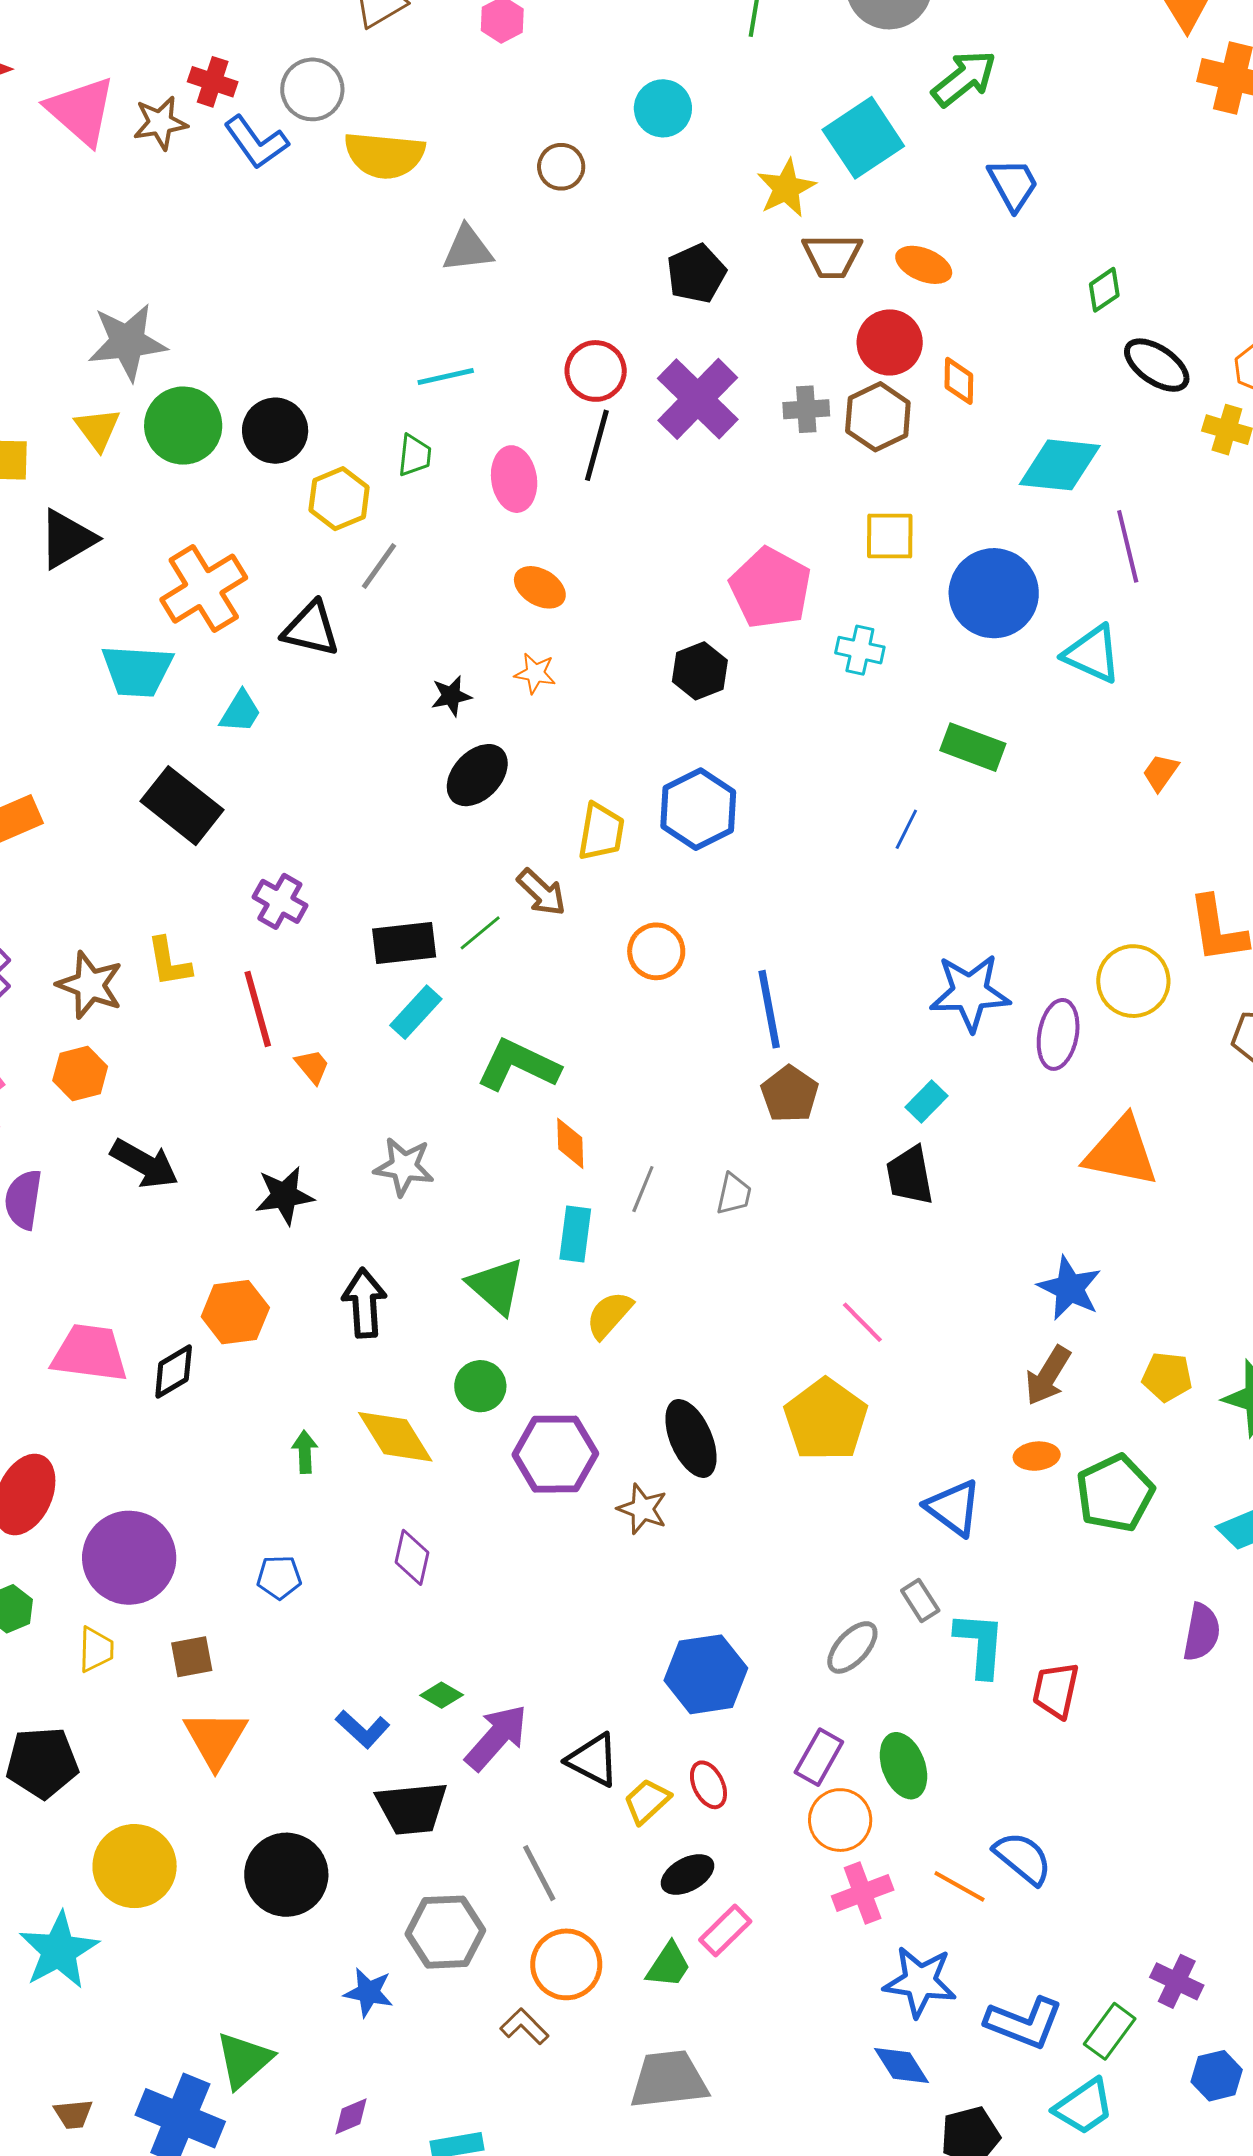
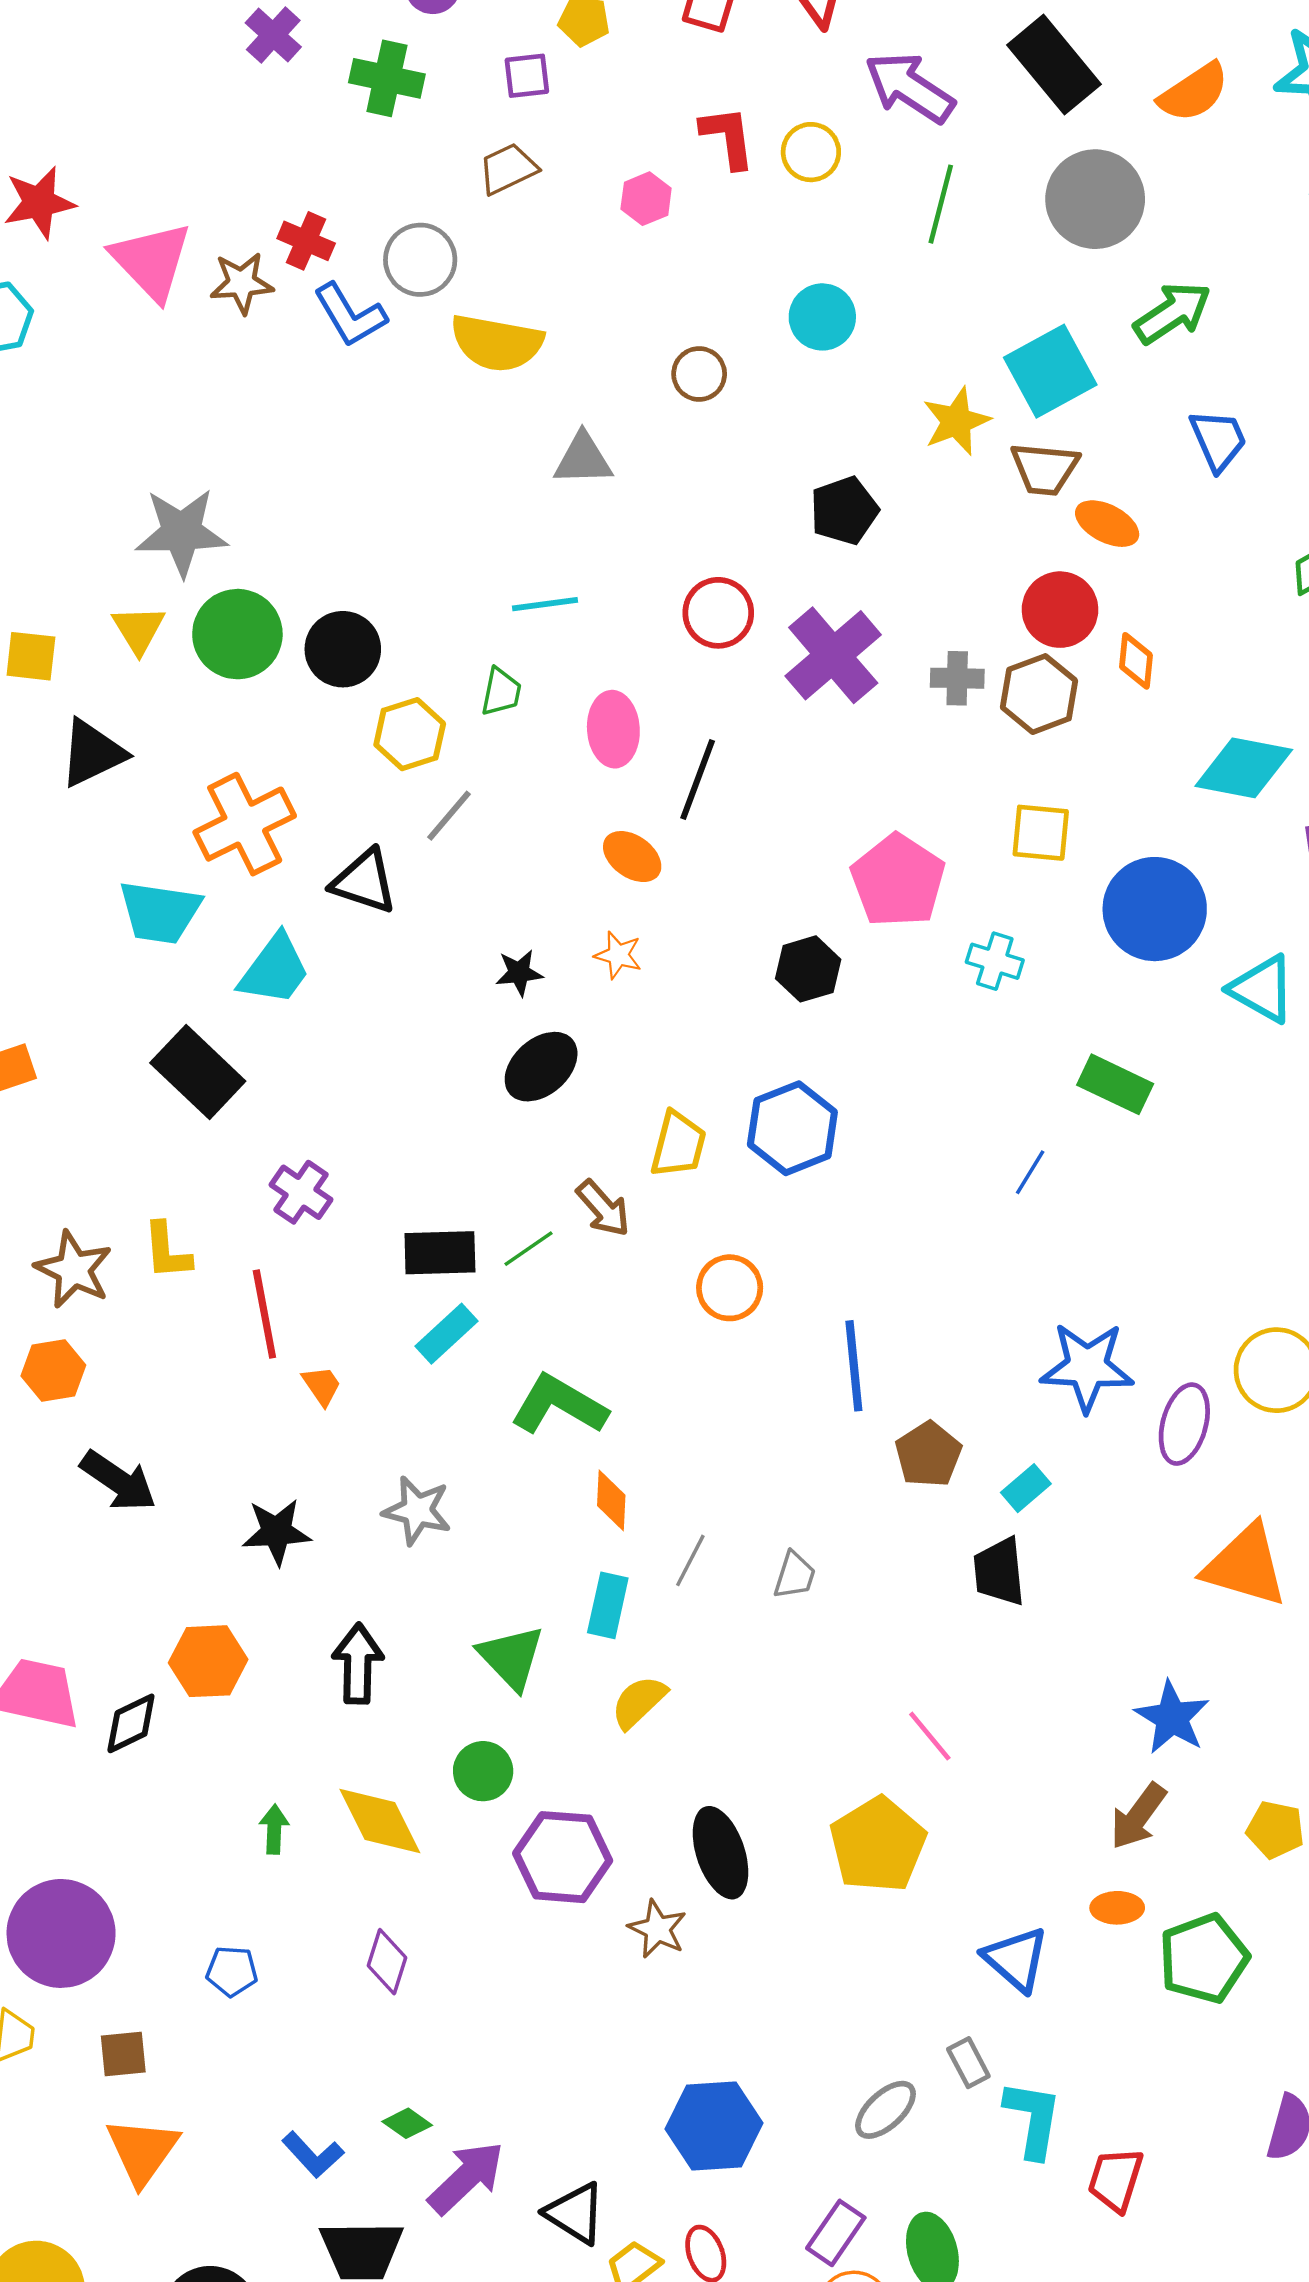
brown trapezoid: (832, 256) -> (1045, 469), moved
black line: (597, 445) -> (698, 779), moved
cyan trapezoid: (240, 712) -> (275, 970), size x1.5
brown pentagon: (790, 1094) -> (928, 1454), moved

